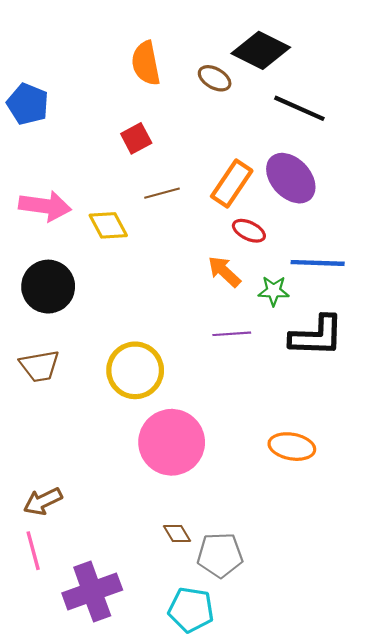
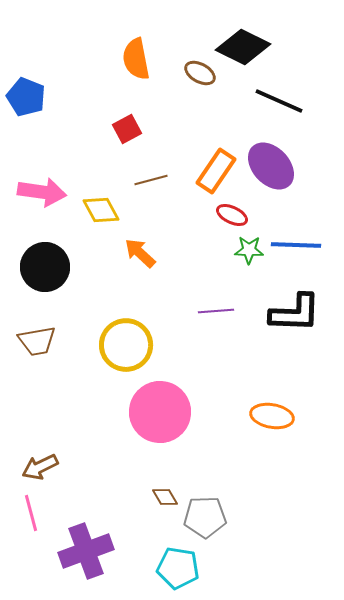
orange arrow: (224, 272) -> (140, 253), moved
green star: (274, 291) -> (249, 250), moved

